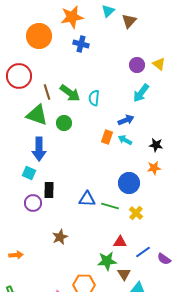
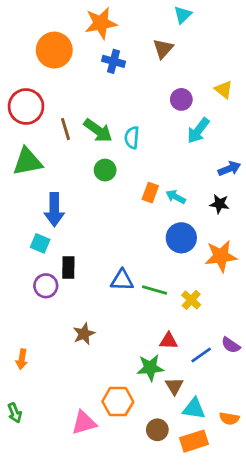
cyan triangle: (108, 11) -> (183, 15), moved
brown triangle: (129, 21) -> (163, 49), moved
purple circle: (137, 65) -> (181, 99), moved
green triangle: (37, 115) -> (27, 162), moved, turned -30
blue arrow: (126, 120) -> (229, 169), moved
green circle: (64, 123) -> (105, 170), moved
orange star: (154, 168) -> (221, 256), moved, size x1.6
blue circle: (129, 183) -> (181, 238), moved
orange arrow: (16, 255) -> (22, 359), turned 104
purple semicircle: (164, 259) -> (231, 345), moved

